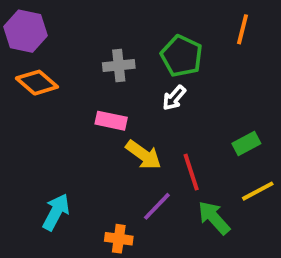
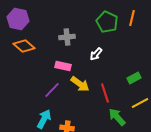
green pentagon: (182, 56) -> (107, 22), moved
purple line: (157, 206) -> (52, 90), moved
cyan arrow: (56, 212) -> (44, 119), moved

